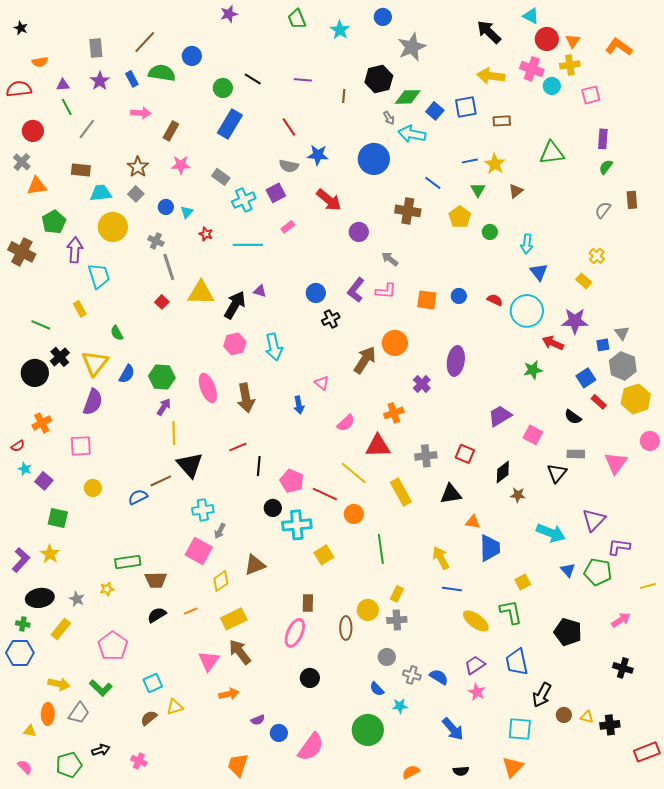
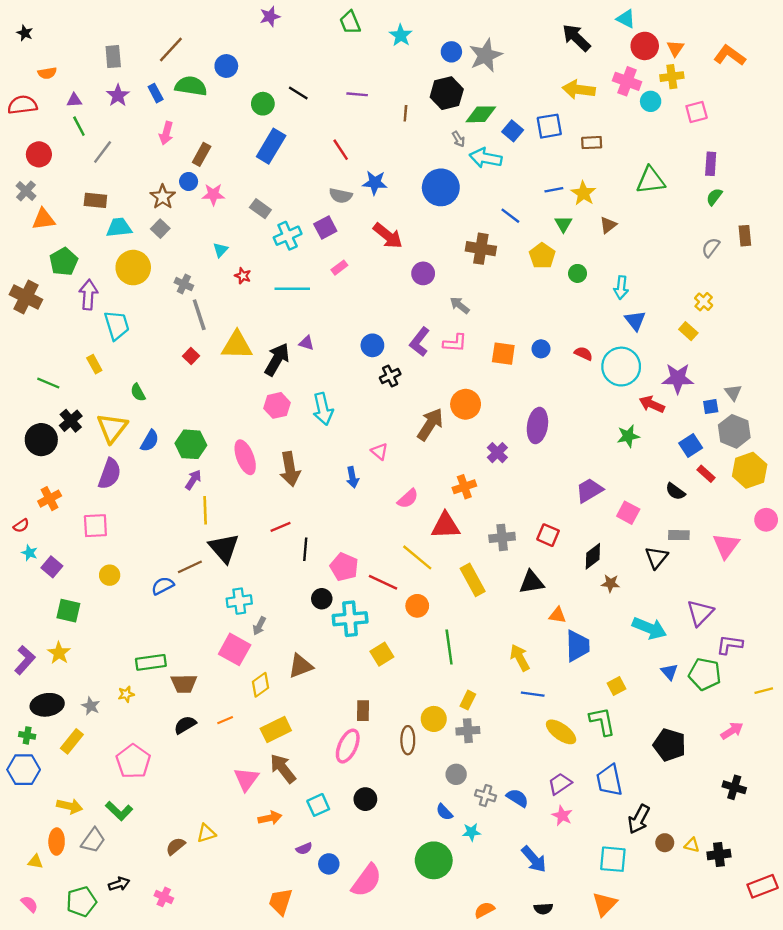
blue circle: (383, 17) -> (451, 52), moved
pink arrow: (141, 113) -> (166, 133), turned 102
blue circle: (166, 207) -> (189, 181), moved
cyan square: (153, 683) -> (318, 805), moved

